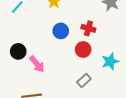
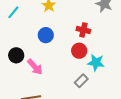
blue circle: (61, 31) -> (46, 35), moved
cyan star: (110, 61) -> (96, 63), moved, turned 30

